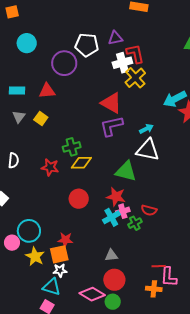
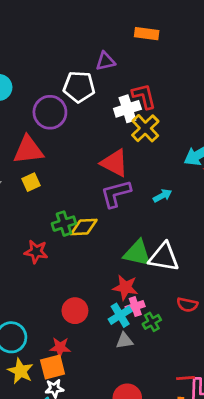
purple triangle: (115, 38) -> (105, 61), moved
red triangle: (47, 91) -> (28, 150), size x1.4
yellow square: (41, 118) -> (31, 182), moved, turned 32
white triangle: (148, 150) -> (164, 257), moved
yellow diamond: (81, 163) -> (84, 227), moved
red circle: (79, 199) -> (75, 311), moved
red semicircle: (149, 210) -> (187, 305), moved
gray triangle: (111, 255) -> (124, 341), moved

